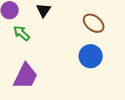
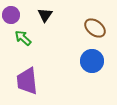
purple trapezoid: (26, 76) -> (27, 81), turned 148

